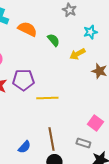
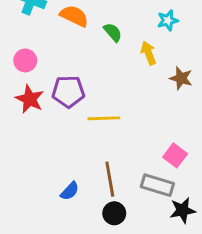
yellow arrow: (77, 54) -> (148, 53), turned 98
gray rectangle: (83, 143) -> (157, 185), size x1.5

